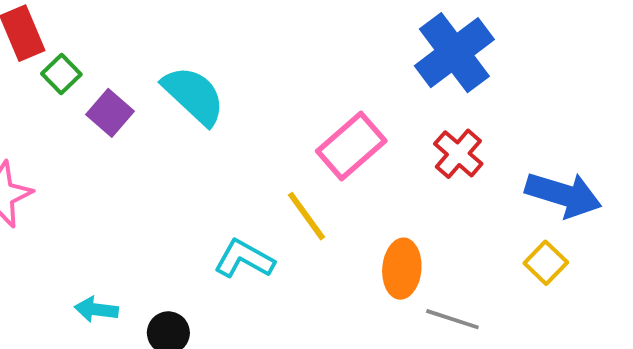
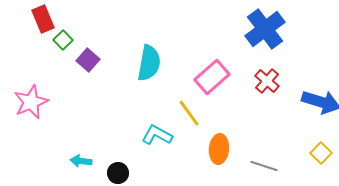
cyan semicircle: (194, 95) -> (149, 63), moved, turned 57
yellow square: (546, 263) -> (321, 153), moved
orange ellipse: (402, 269) -> (219, 149), moved

